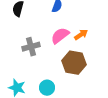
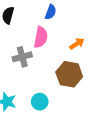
pink semicircle: (60, 36) -> (41, 37), moved, turned 138

